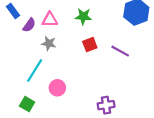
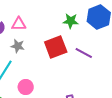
green star: (83, 16) -> (71, 21), moved
red square: (90, 45) -> (56, 47), size x1.6

